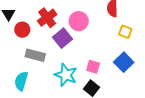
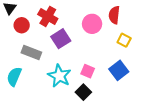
red cross: (47, 18) -> (48, 16), turned -30
pink circle: (79, 21) -> (92, 24), moved

